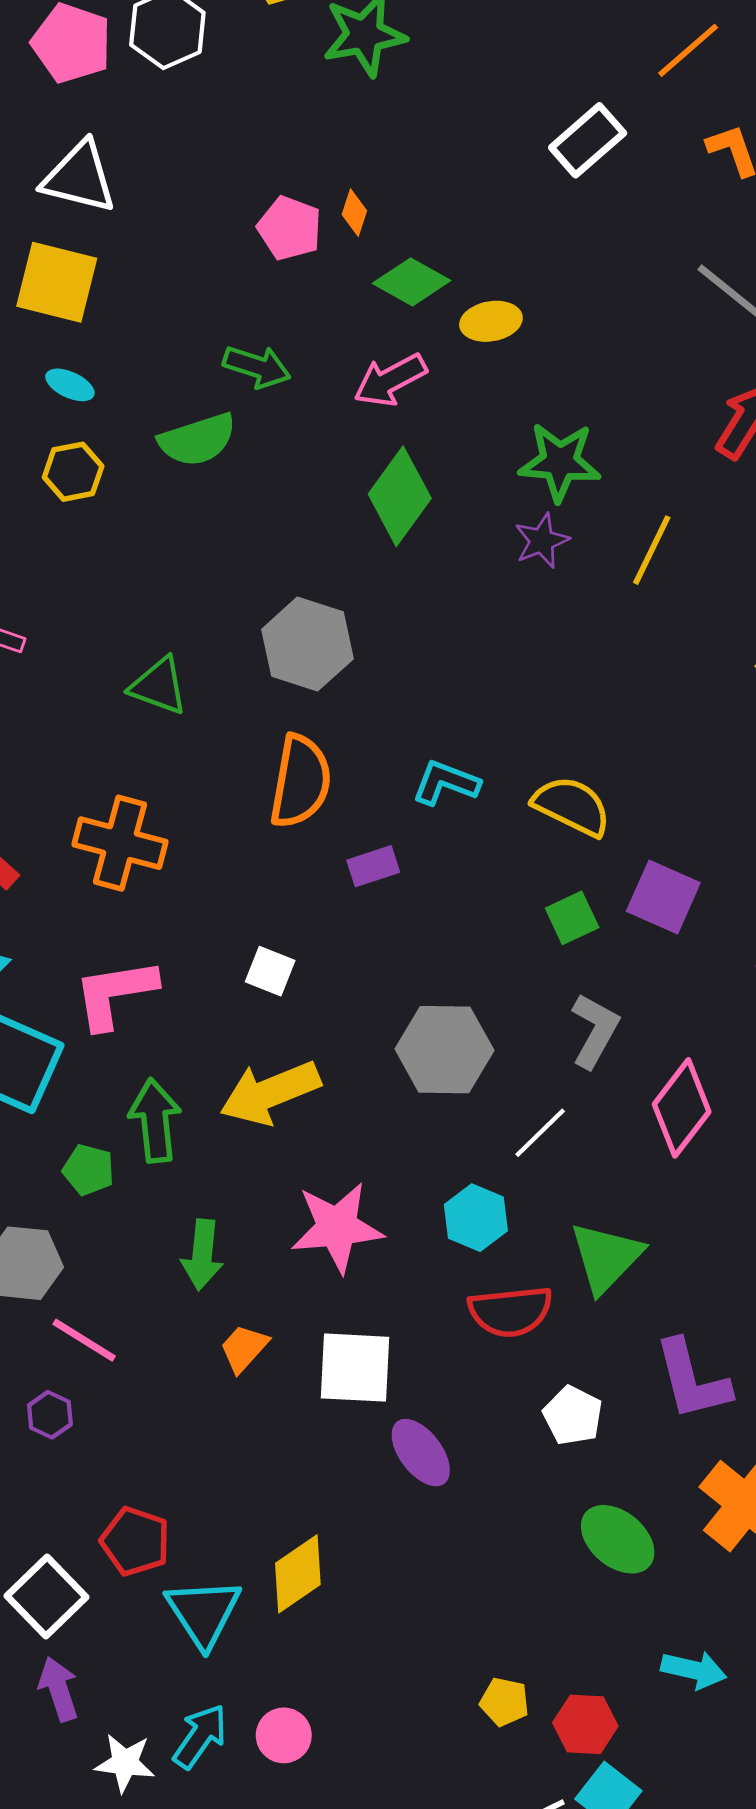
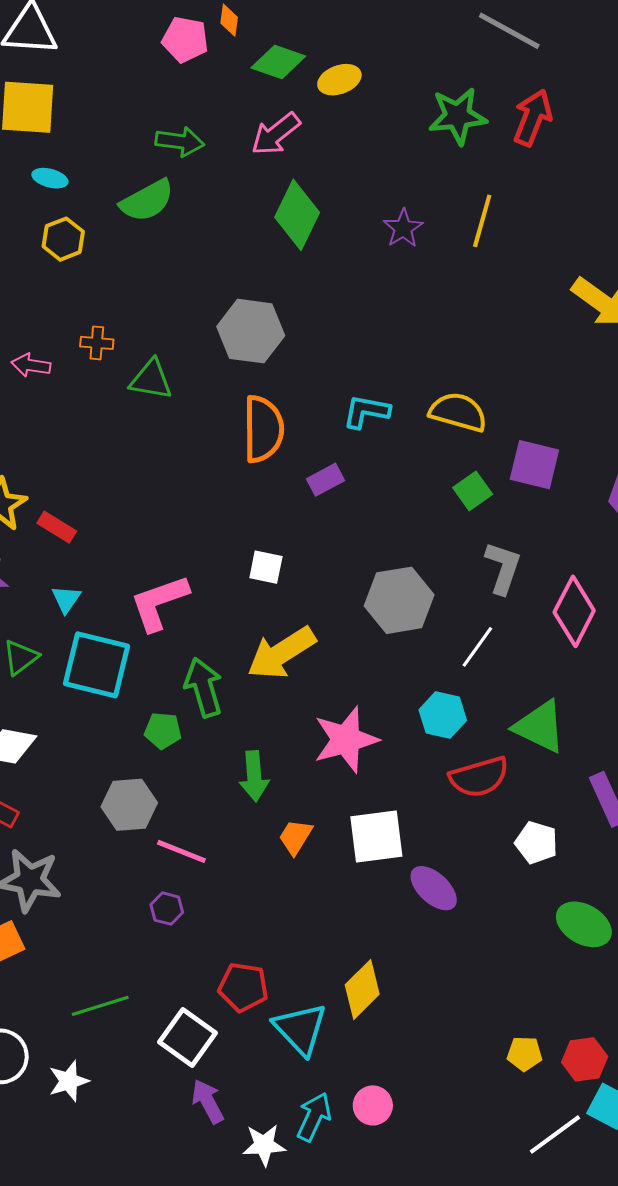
green star: (560, 462) -> (458, 116), moved
orange cross: (120, 843) -> (97, 343), moved, size x0.5
green triangle: (606, 1257) -> (540, 727), turned -38

